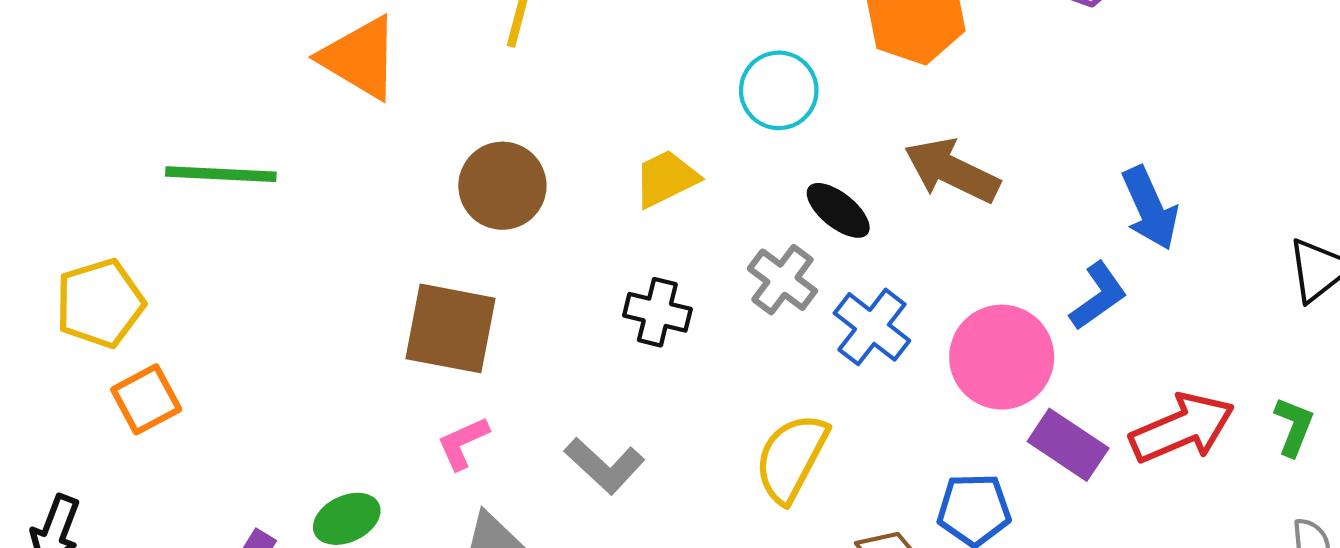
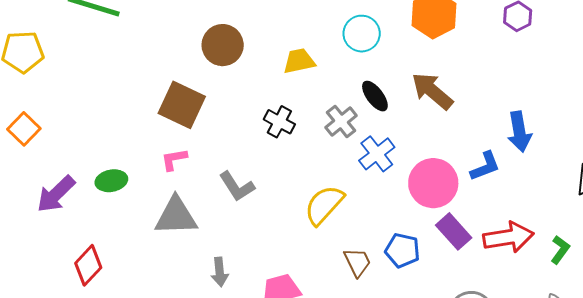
orange square: (146, 399) -> (24, 129), moved, turned -32

